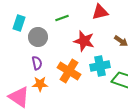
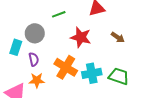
cyan rectangle: (19, 23) -> (16, 47), moved
cyan cross: (100, 66) -> (92, 73), moved

